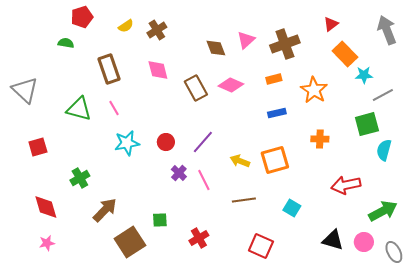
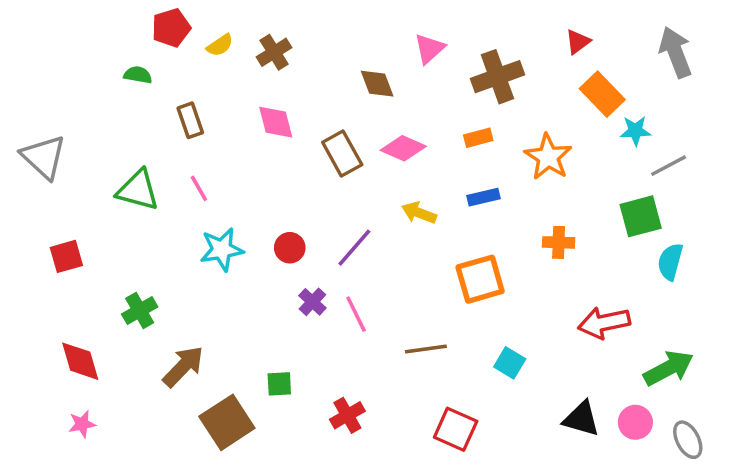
red pentagon: (82, 17) -> (171, 28), moved
pink triangle: (246, 40) -> (429, 49), moved
green semicircle: (66, 43) -> (138, 75), moved
brown rectangle: (109, 69) -> (190, 120), size x0.7
yellow arrow: (240, 161) -> (419, 213), moved

